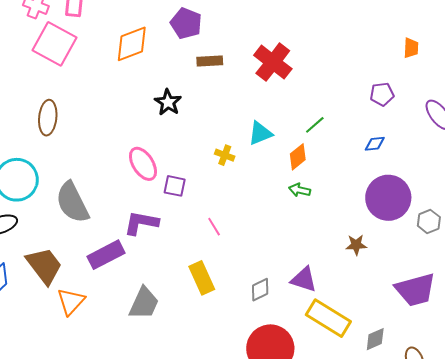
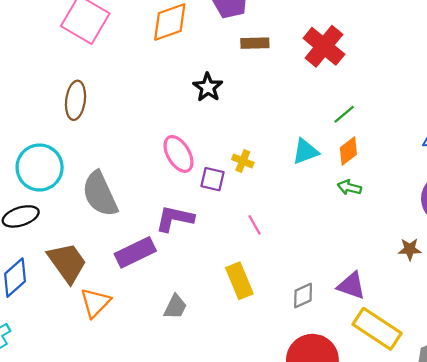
green line: (315, 125) -> (344, 114), moved
cyan triangle: (260, 133) -> (305, 151), moved
yellow cross: (225, 155) -> (243, 161), moved
gray trapezoid: (144, 303) -> (175, 307), size x0.7

